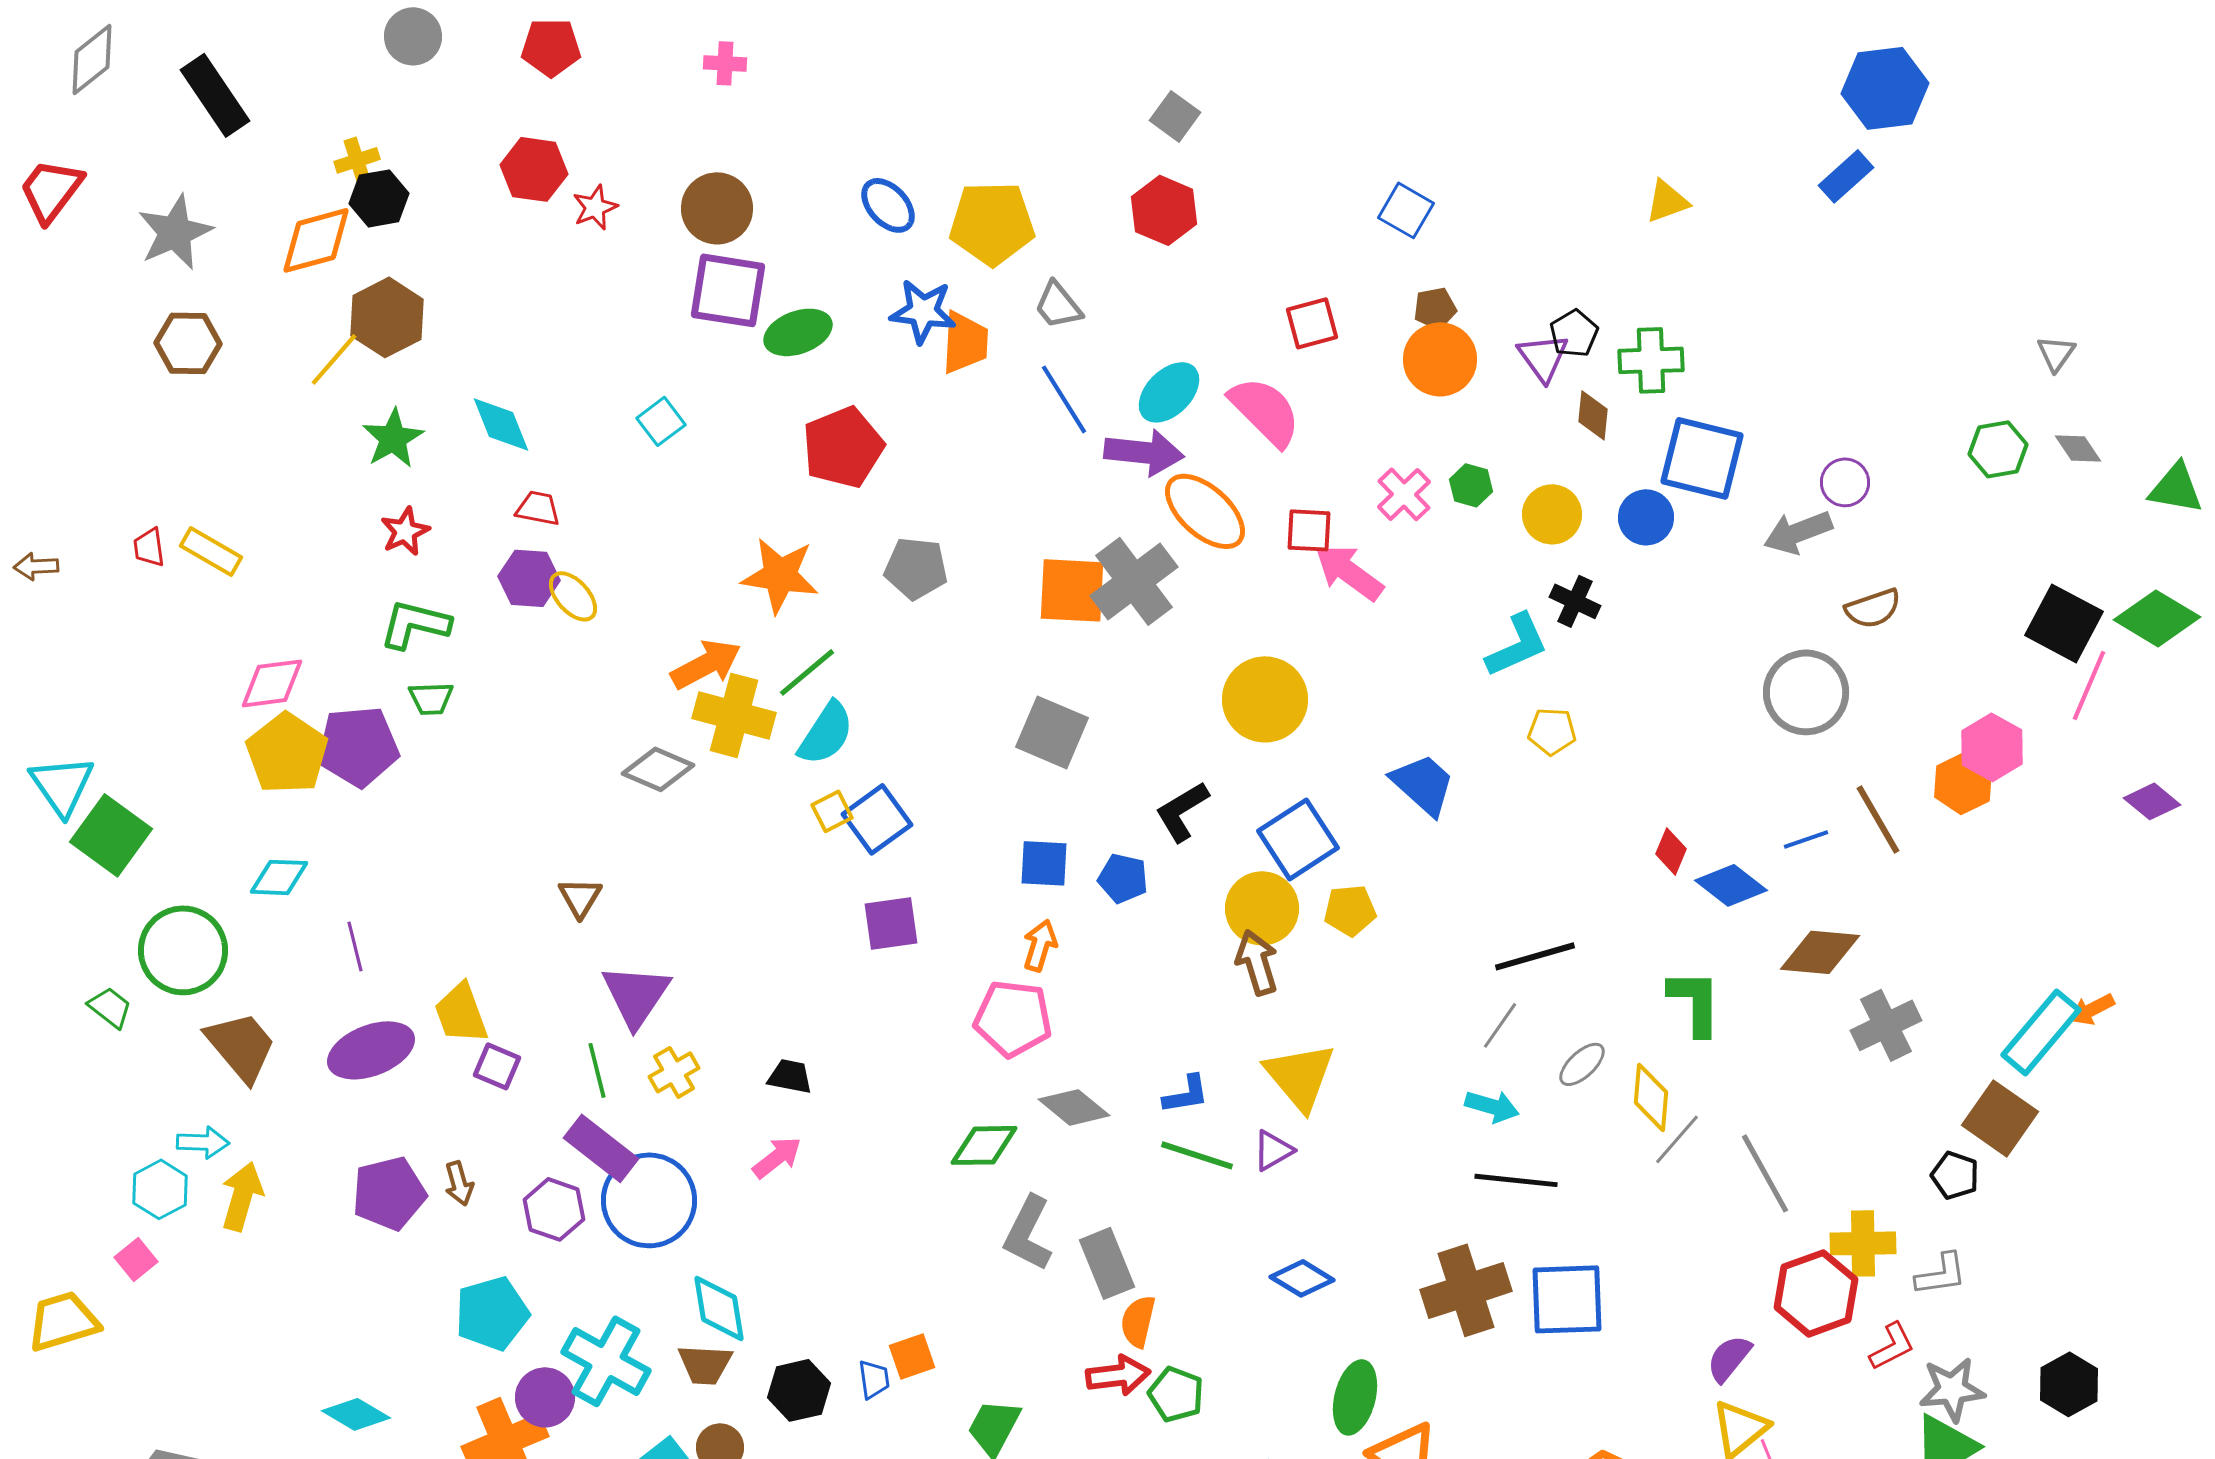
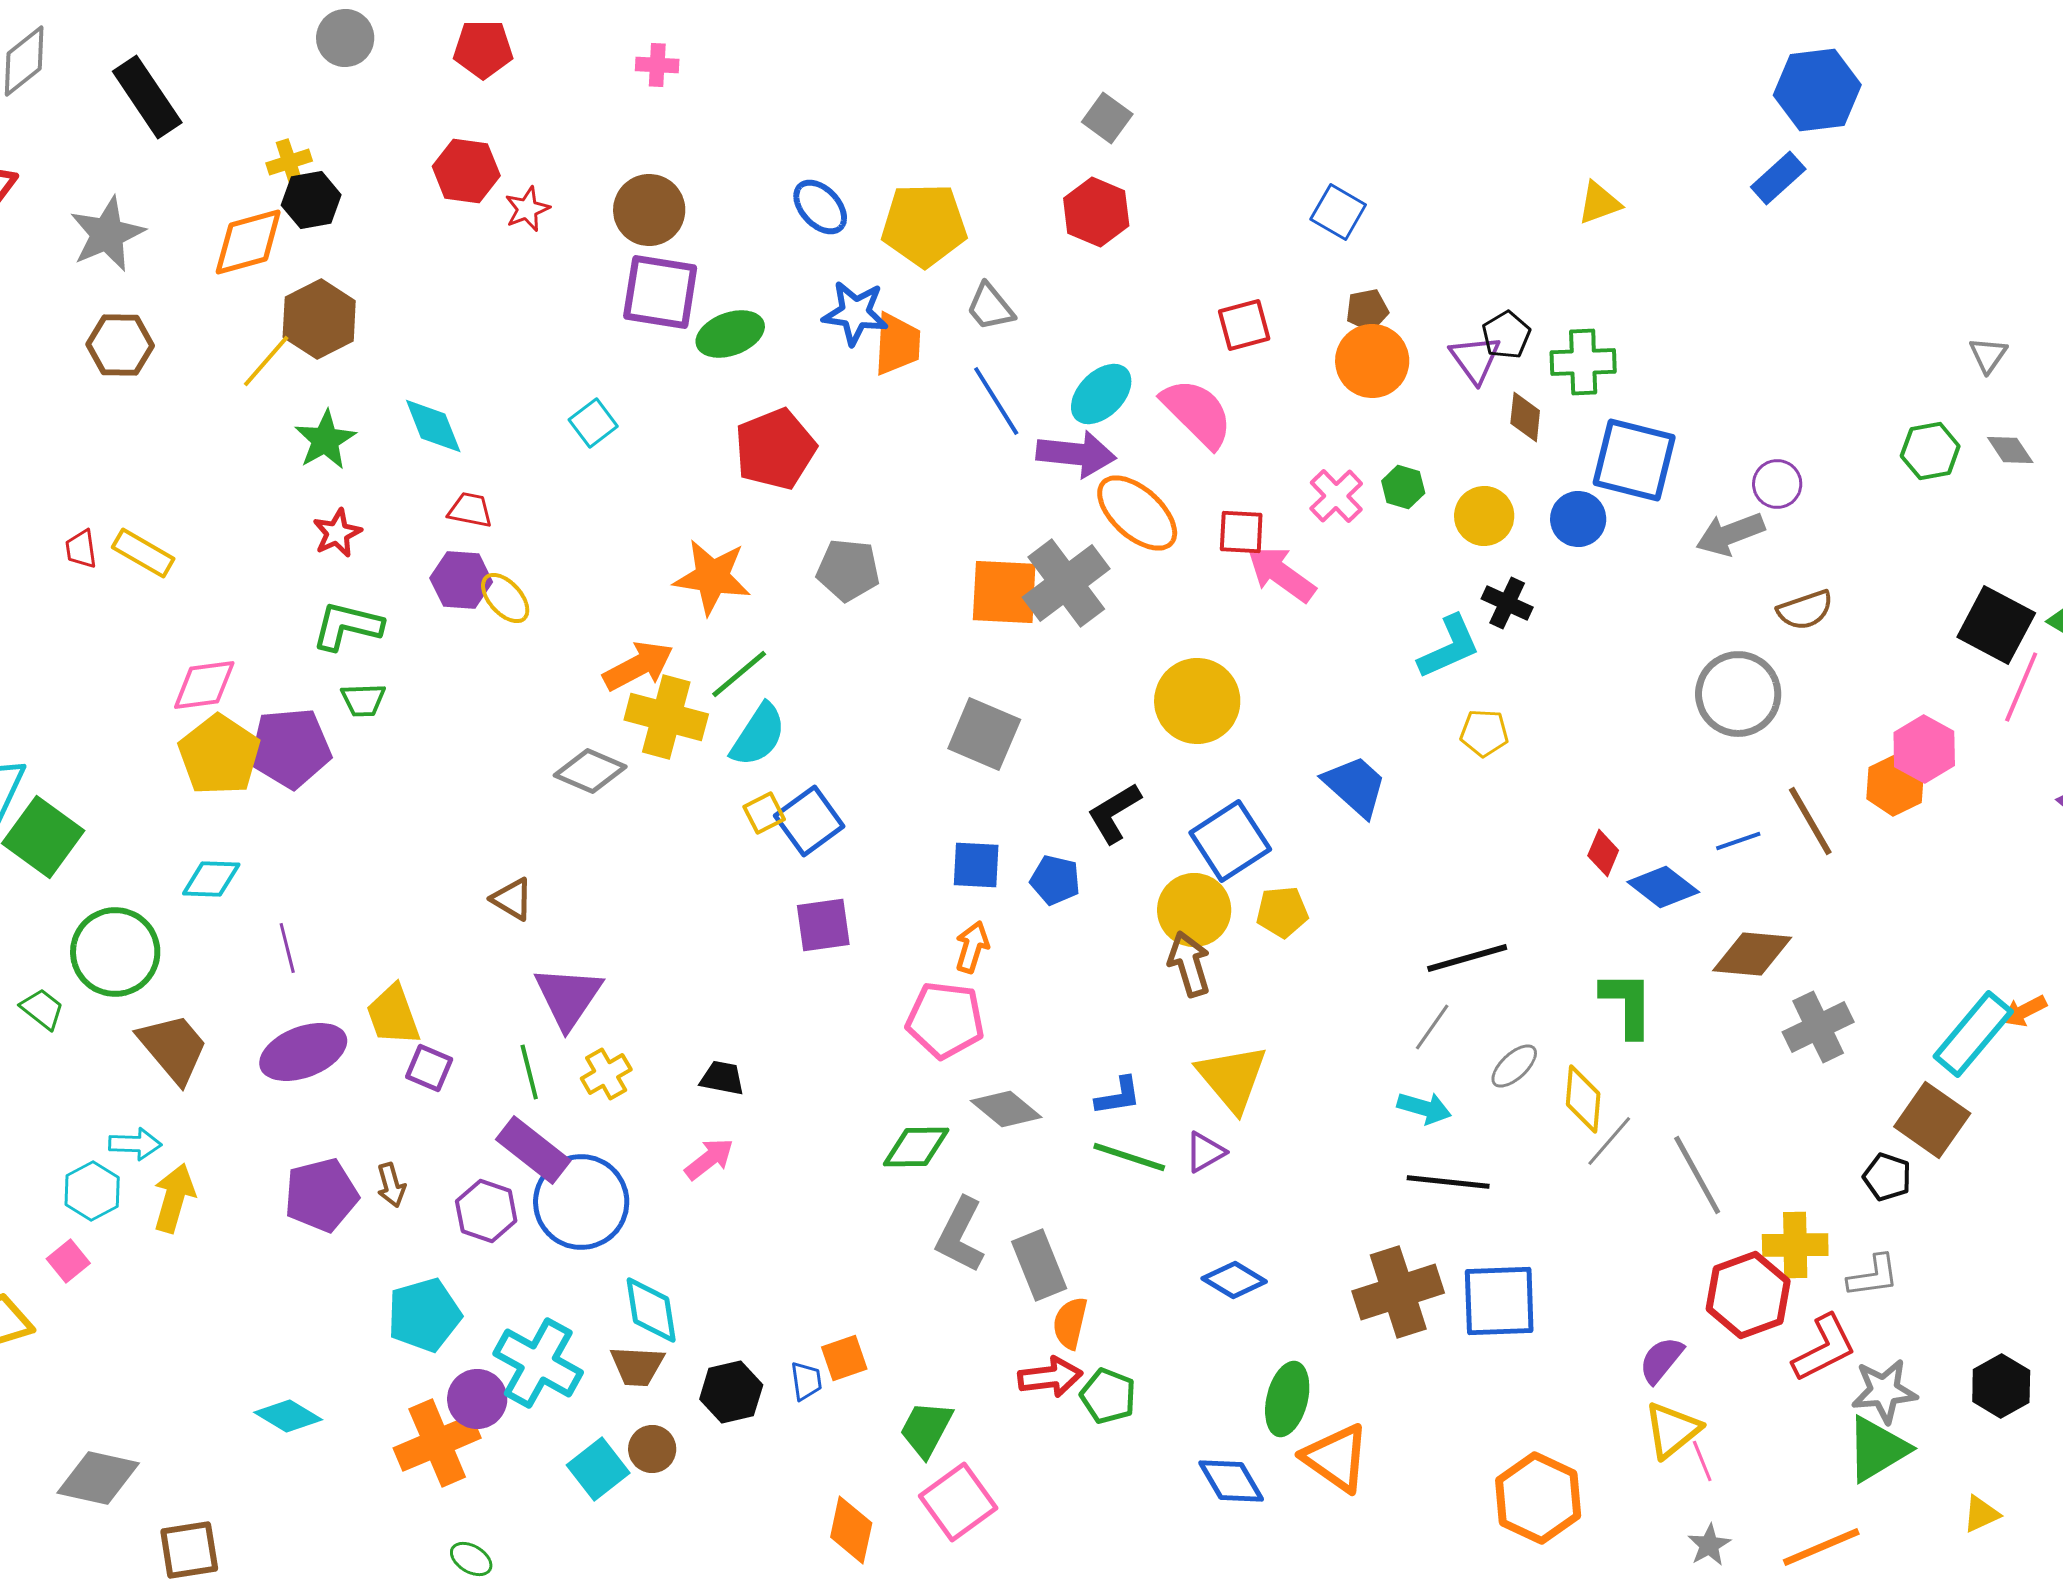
brown triangle: (580, 897) -> (512, 899), turned -30
red L-shape: (1892, 1346) -> (1824, 1348), size x1.4

